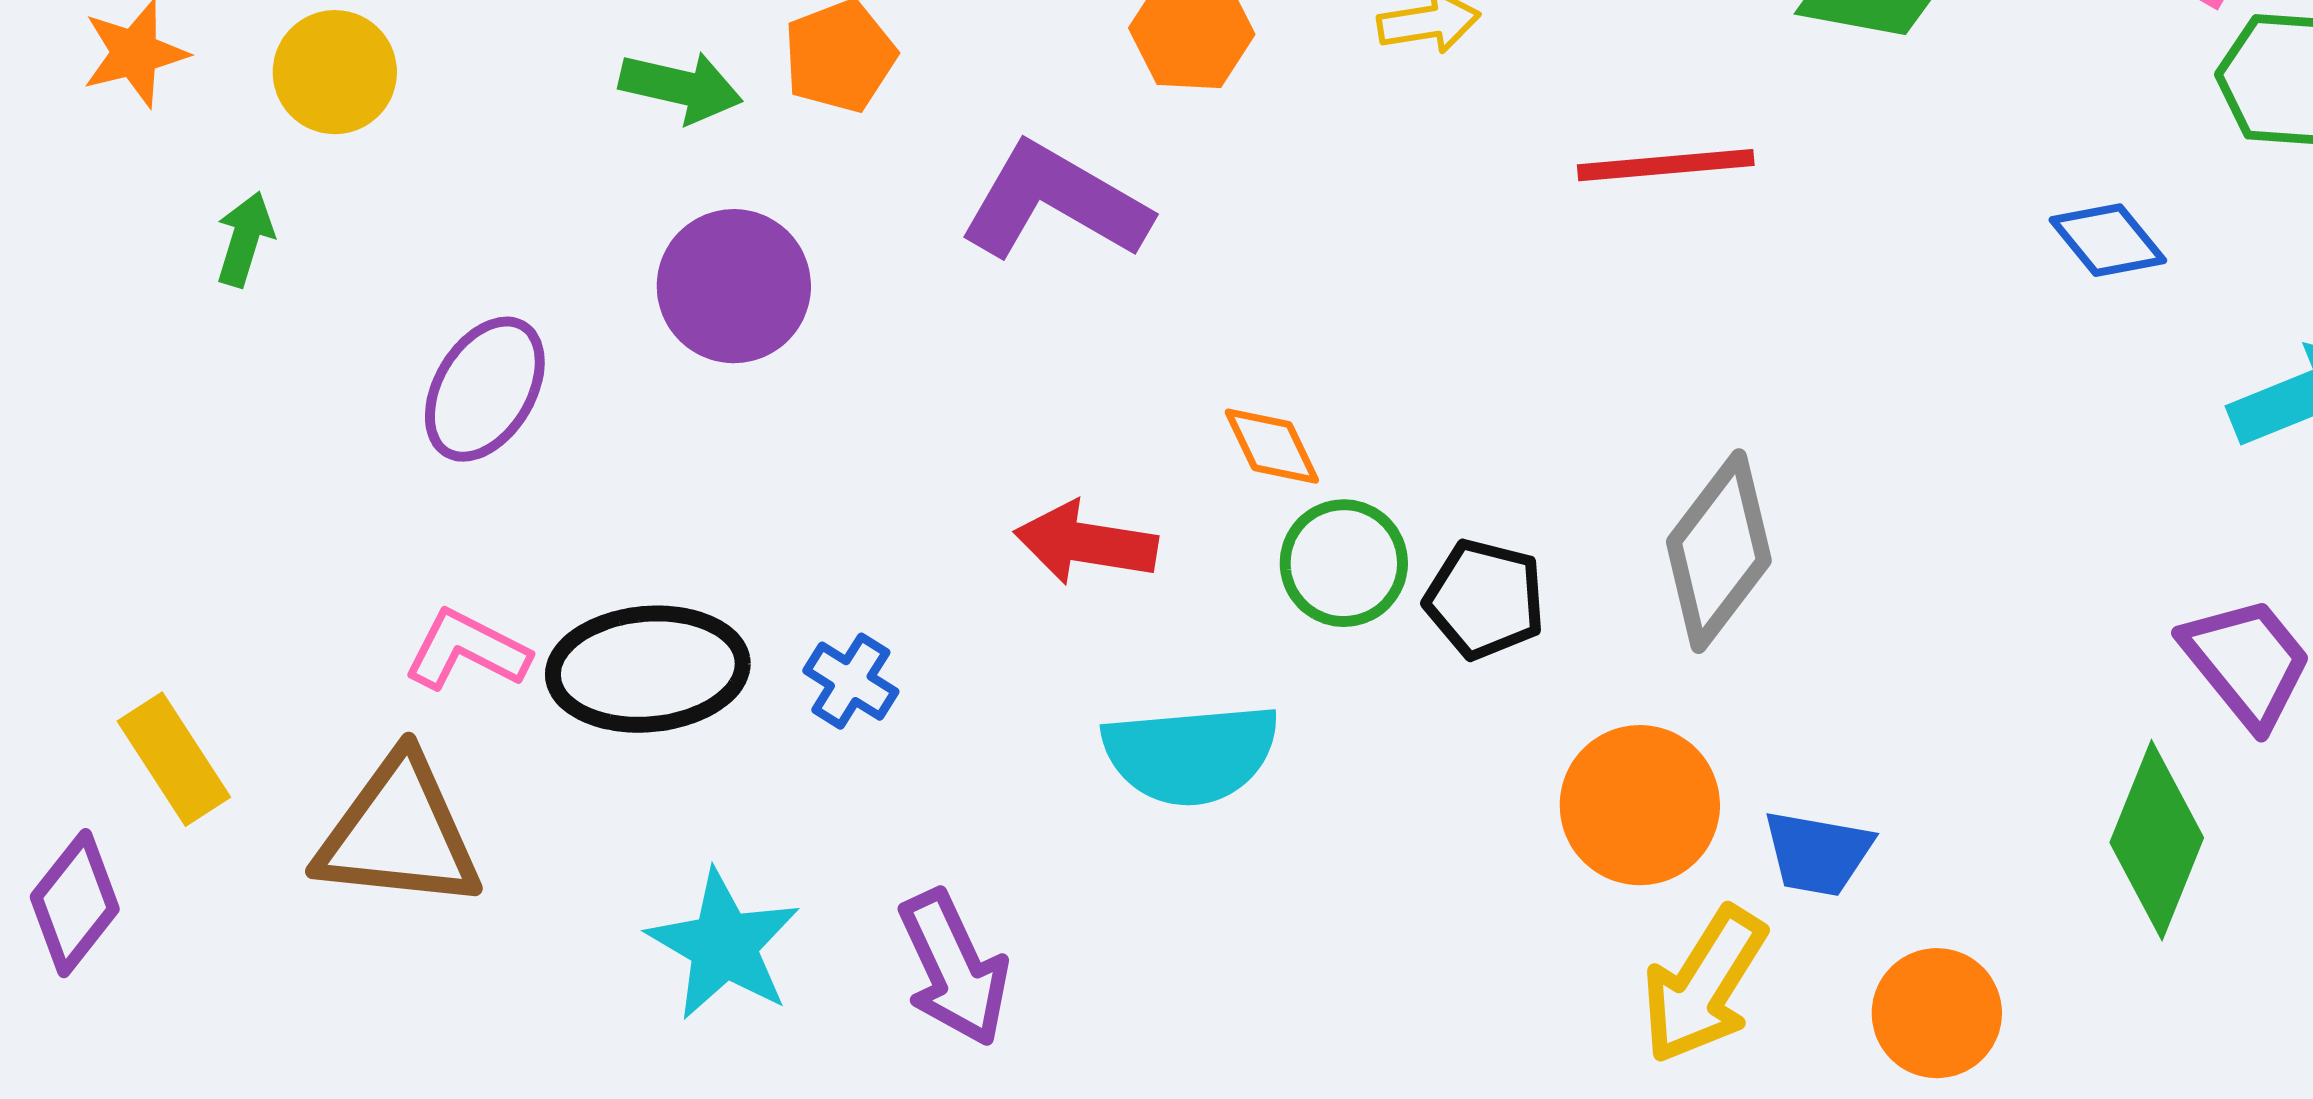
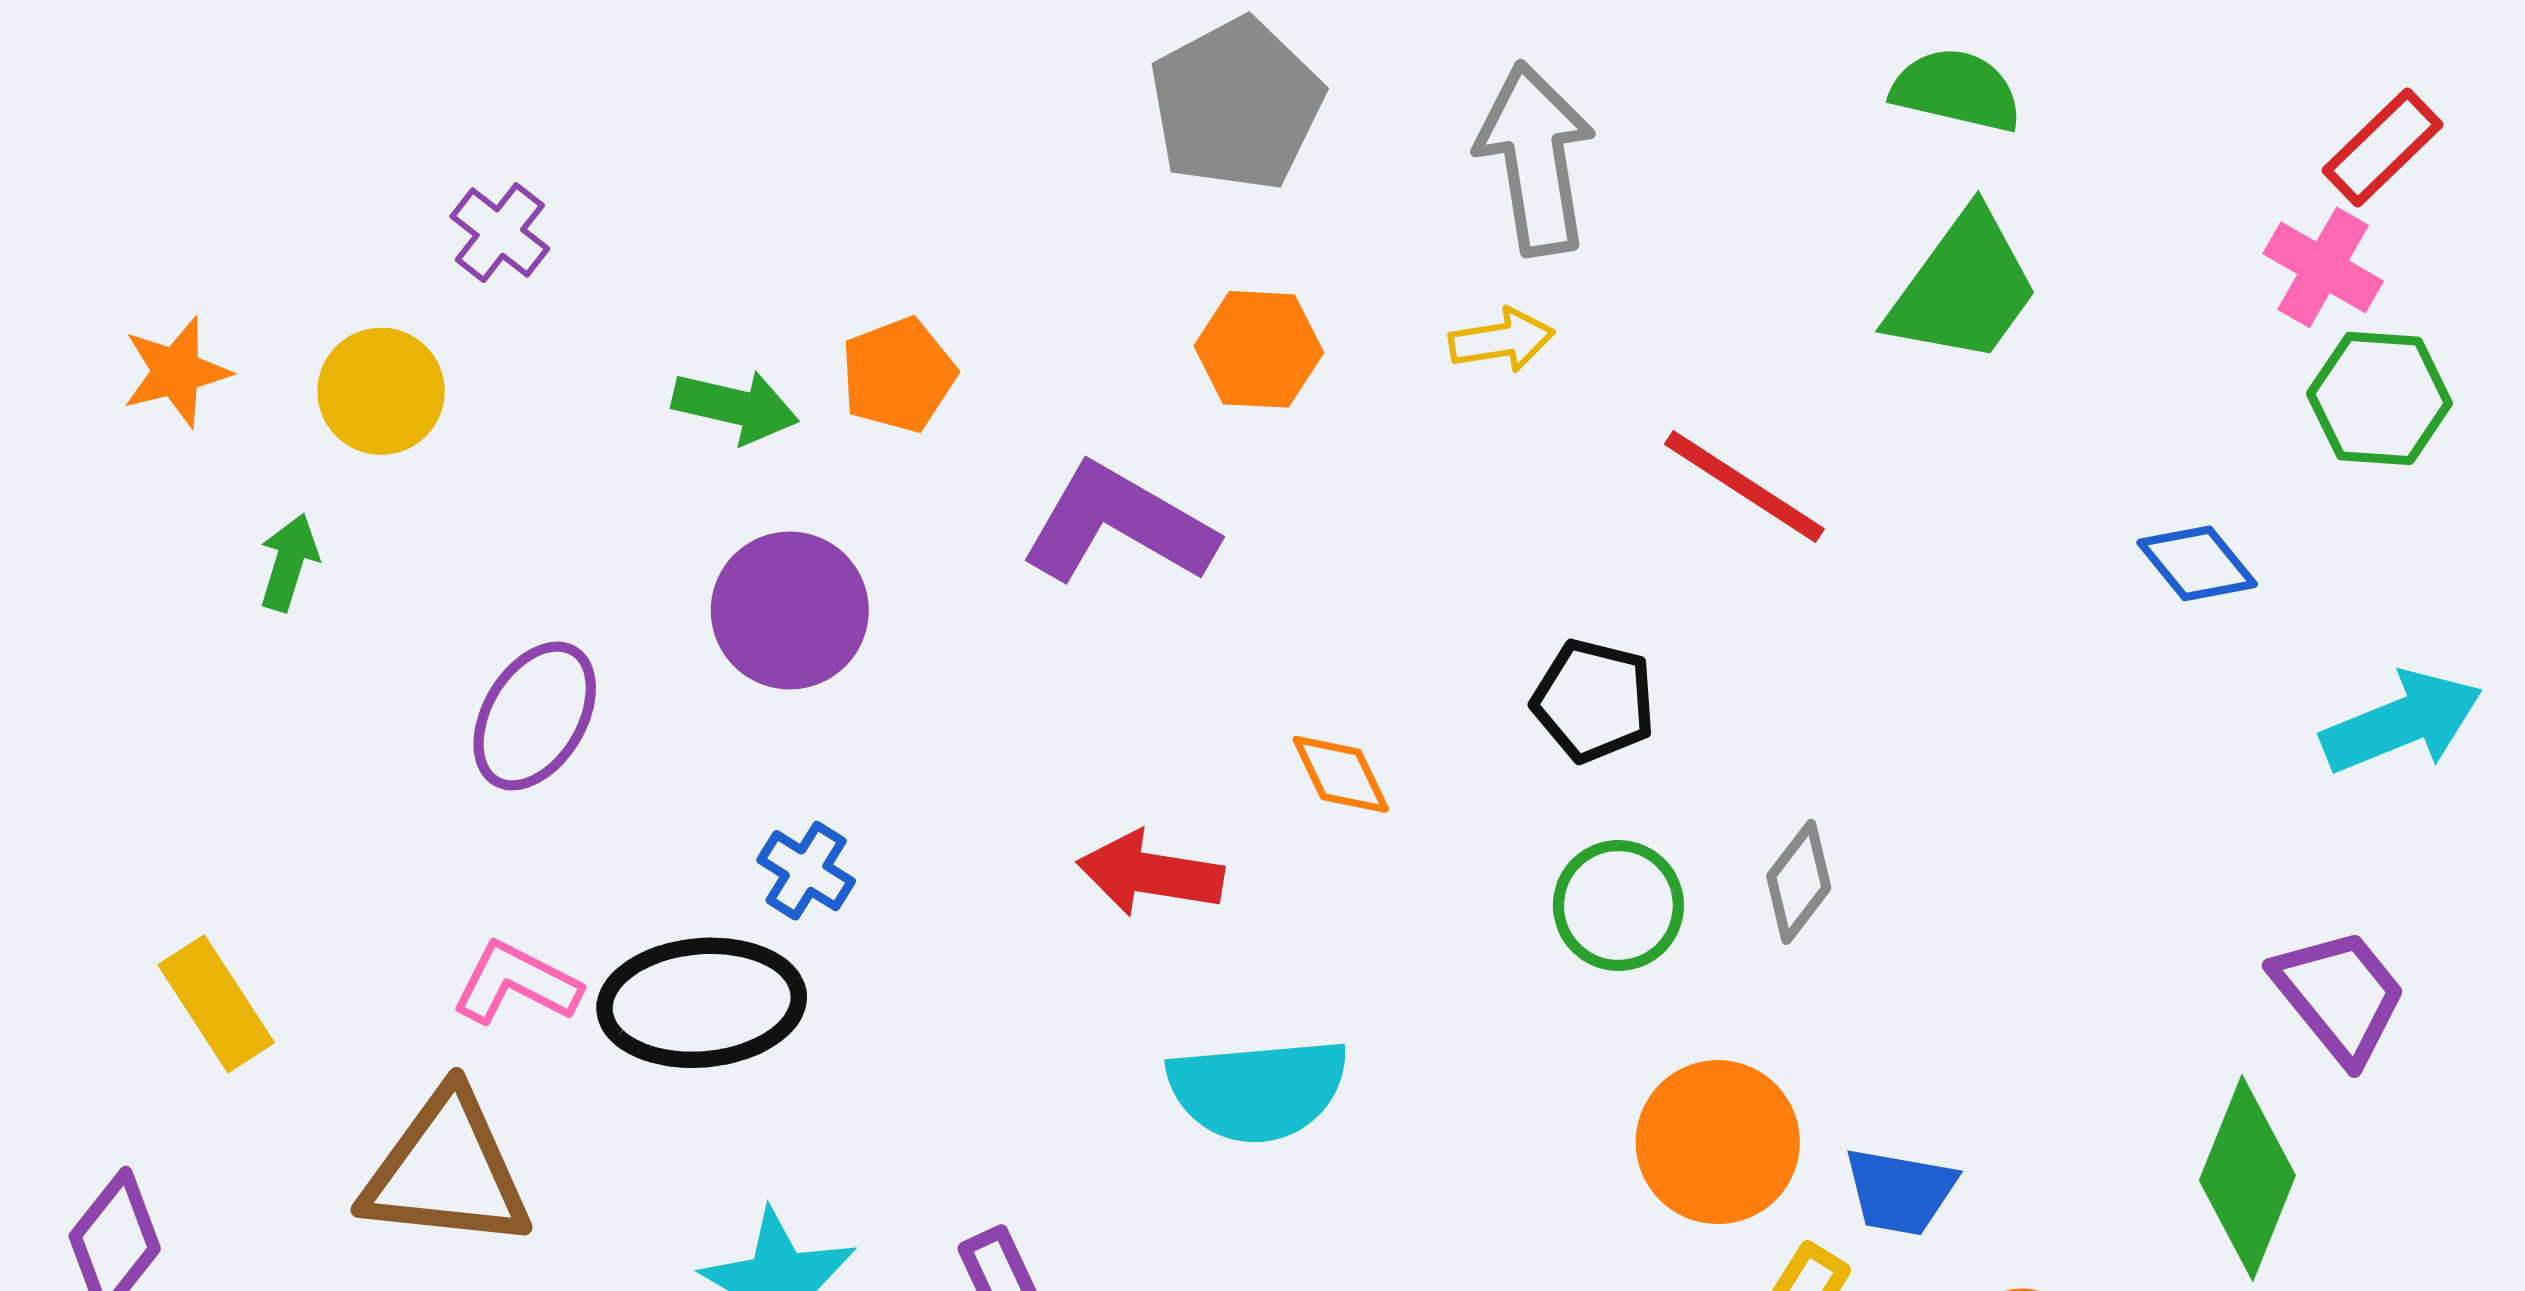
red line: (1666, 165) -> (1744, 487), turned 38
gray diamond: (1719, 551) -> (1799, 882), size x0.6
green circle: (1344, 563) -> (1618, 905), moved
black pentagon: (1485, 599) -> (1594, 701), moved
blue cross: (851, 681) -> (806, 871), moved
yellow rectangle: (174, 759) -> (216, 1004), moved

